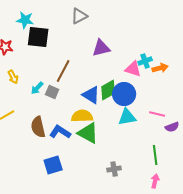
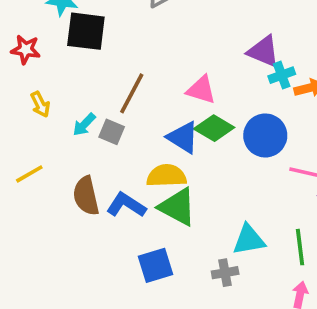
purple triangle: (101, 48) -> (263, 51), moved, turned 36
pink triangle: (133, 69) -> (201, 90), moved
green diamond: (108, 90) -> (214, 128), turned 60
blue circle: (124, 94) -> (265, 135), moved
cyan triangle: (127, 117) -> (249, 240), moved
blue square: (53, 165) -> (155, 265), moved

